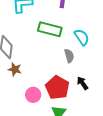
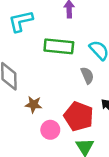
brown star: (15, 69) -> (33, 104), moved

